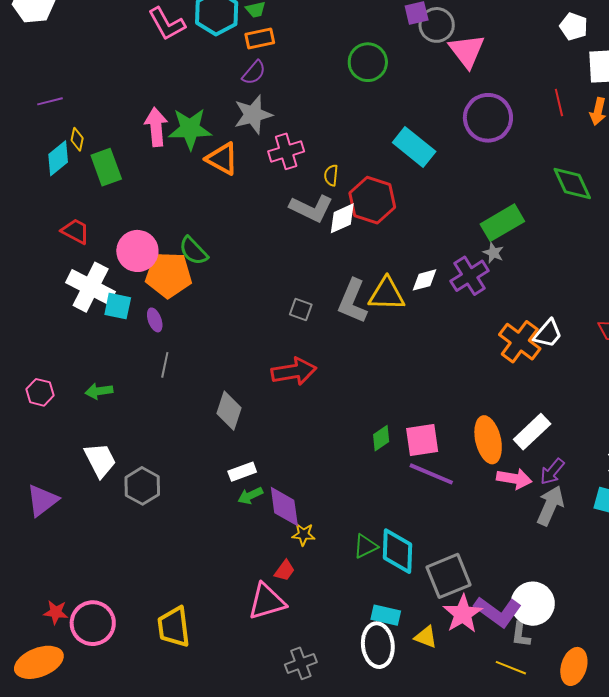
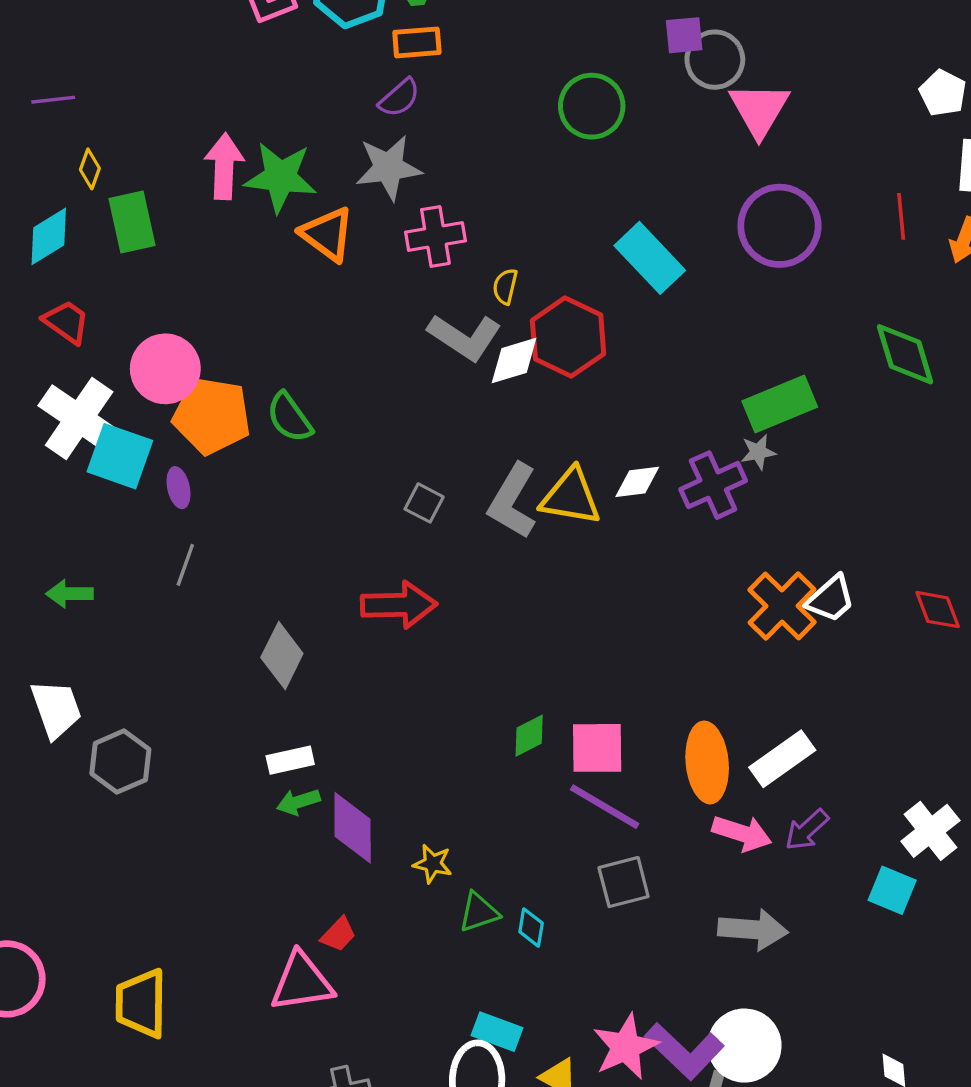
cyan diamond: (58, 158) -> (49, 236), moved
green semicircle: (193, 251) -> (290, 417), moved
gray star: (493, 253) -> (758, 452), turned 30
cyan square: (118, 306) -> (120, 456), size x1.4
gray arrow: (550, 506) -> (753, 930), moved, turned 63
yellow star: (303, 534) -> (433, 864), moved
cyan diamond: (397, 551) -> (531, 928), size x0.5
gray square: (449, 576) -> (624, 882), moved, size x0.7

